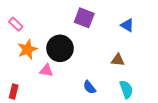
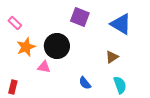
blue triangle: (127, 25) -> (121, 24), size x1.6
brown triangle: (118, 60) -> (112, 57), turned -40

